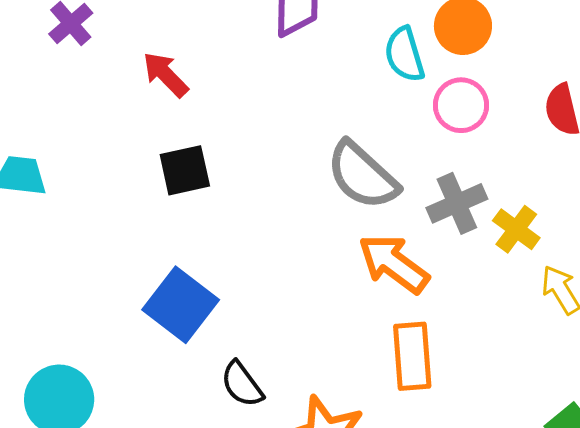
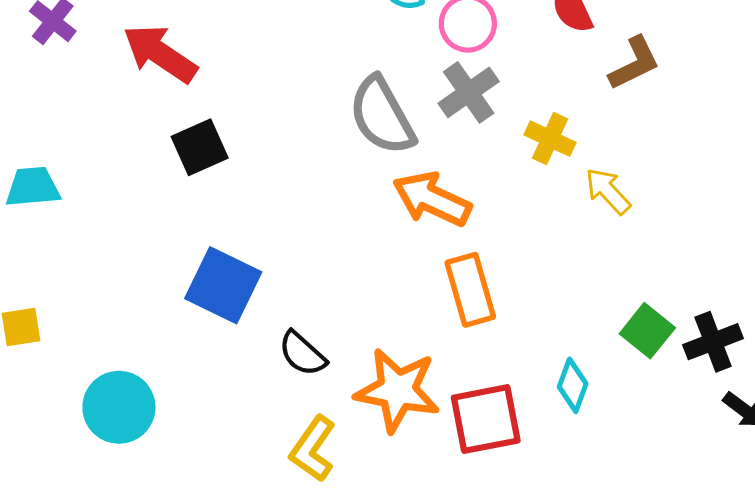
red arrow: (166, 75) -> (160, 54), size x1.4
gray semicircle: (362, 175) -> (382, 116), turned 30
gray cross: (457, 203) -> (469, 92), moved

